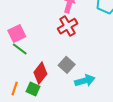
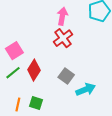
green line: (20, 49) -> (13, 73), moved, turned -70
red diamond: (40, 73) -> (34, 70), moved

